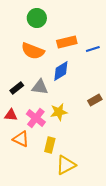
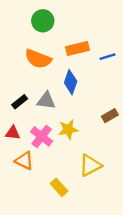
blue diamond: (61, 71) -> (71, 82), turned -40
yellow rectangle: (50, 145) -> (59, 187), moved, turned -56
yellow triangle: (66, 165) -> (90, 165), moved

